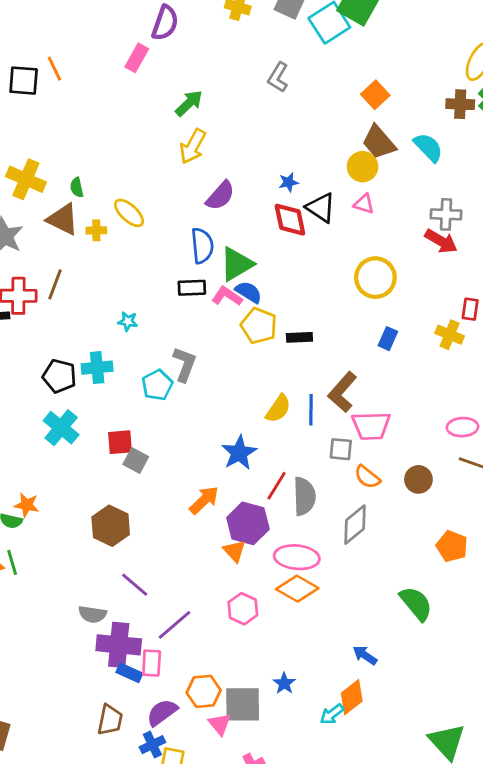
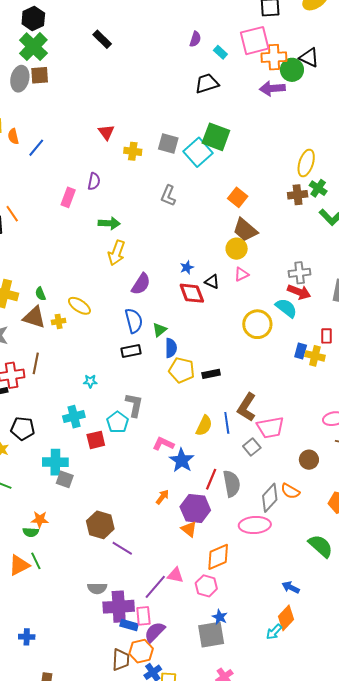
purple semicircle: (165, 23) -> (94, 181), moved, size x0.7
green arrow: (189, 103) -> (109, 223), turned 55
cyan semicircle: (428, 147) -> (286, 308), moved
pink triangle: (364, 204) -> (242, 274), turned -35
black triangle: (321, 208) -> (212, 282), size x0.7
green triangle: (237, 264) -> (160, 330), size x0.6
blue semicircle: (249, 292) -> (171, 348), turned 66
pink L-shape: (227, 296) -> (163, 444), moved
blue rectangle: (388, 339) -> (301, 351), moved
black pentagon: (59, 376) -> (23, 429), moved
cyan cross: (61, 428) -> (55, 462), turned -30
red square: (120, 442) -> (96, 440), moved
gray square: (341, 449) -> (252, 447), turned -36
gray square: (136, 461) -> (65, 479), moved
orange semicircle: (367, 477) -> (290, 491), moved
orange arrow: (204, 500) -> (162, 497), size x0.7
pink ellipse: (297, 557) -> (255, 525), moved
purple line: (135, 585) -> (122, 548), moved
orange diamond: (297, 589) -> (218, 557), moved, turned -44
pink hexagon: (243, 609) -> (206, 586), moved
blue star: (284, 683) -> (220, 617), moved
orange hexagon: (204, 691) -> (141, 651), moved
purple semicircle: (162, 712) -> (155, 632), moved
pink triangle: (220, 724) -> (175, 575), moved, turned -30

